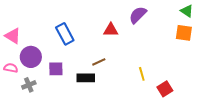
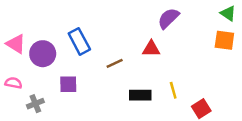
red triangle: (111, 30) -> (151, 49), moved
purple circle: (31, 57) -> (43, 54), moved
brown line: (99, 62) -> (115, 63), moved
black rectangle: (86, 78) -> (140, 95), moved

